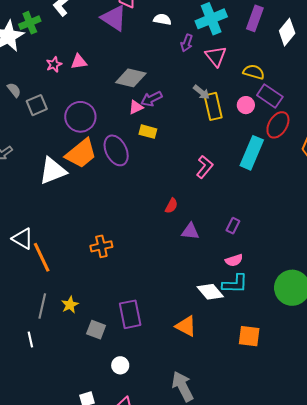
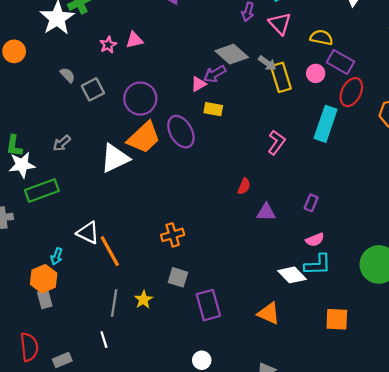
gray diamond: (131, 78) -> (232, 54), moved, turned 32
gray square: (96, 330) -> (178, 277), moved

